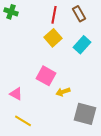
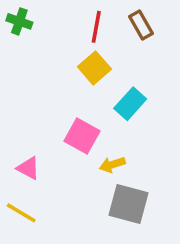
cyan rectangle: (82, 45) -> (130, 104), moved
gray square: (85, 114) -> (128, 204), moved
yellow line: (23, 121) -> (21, 213), moved

